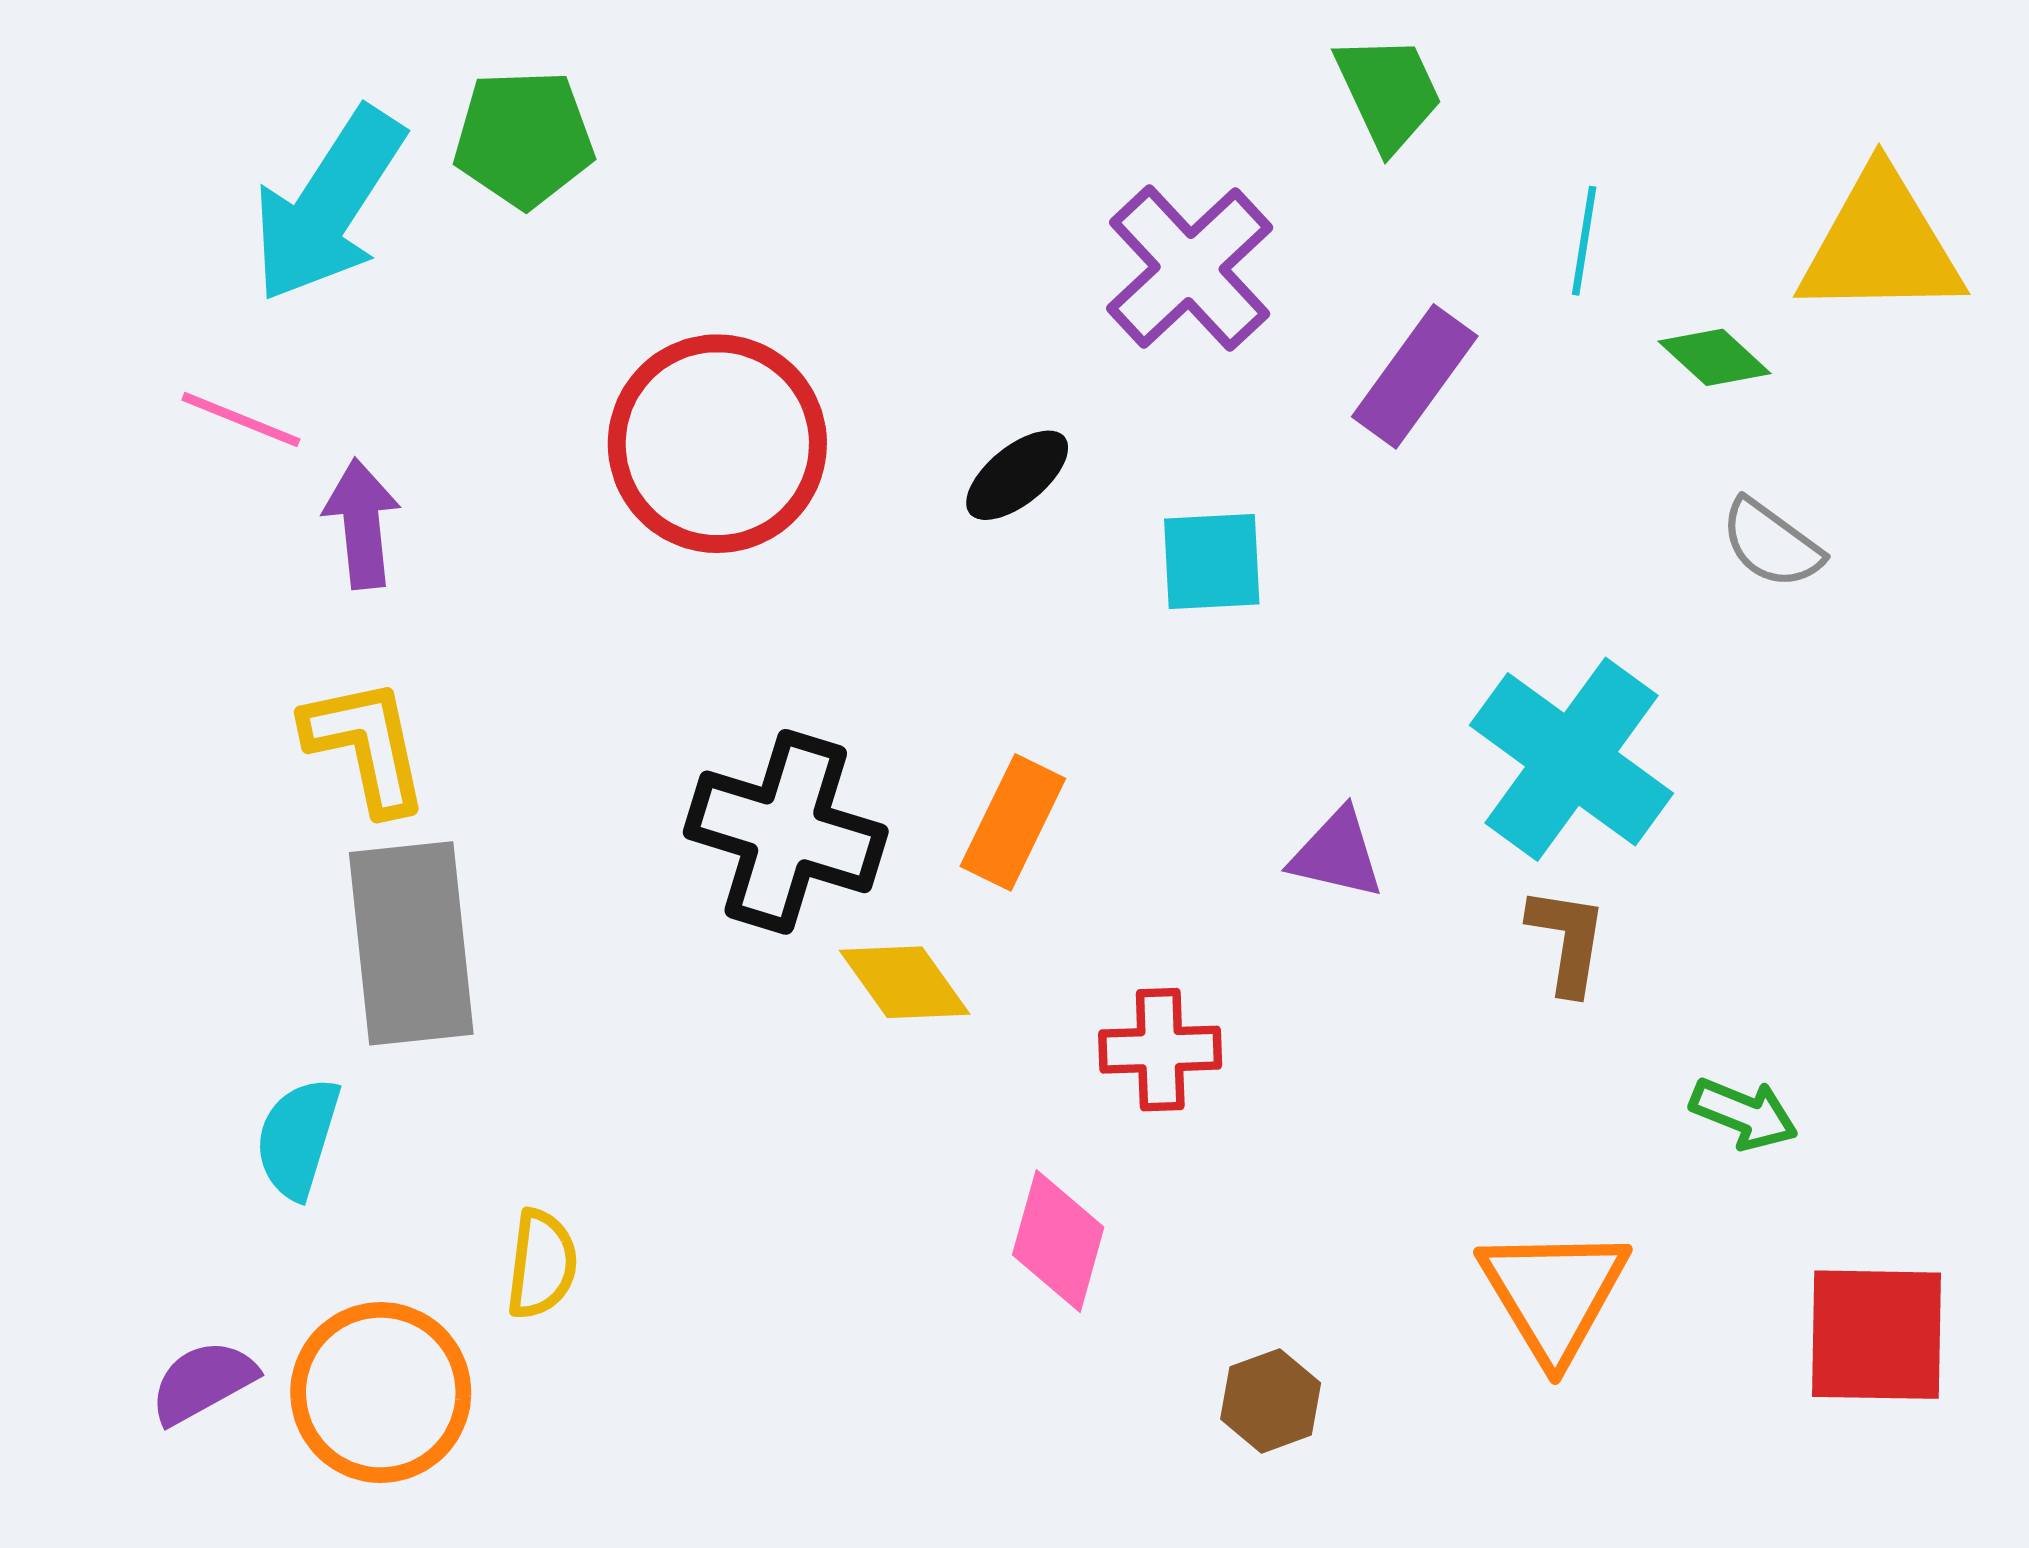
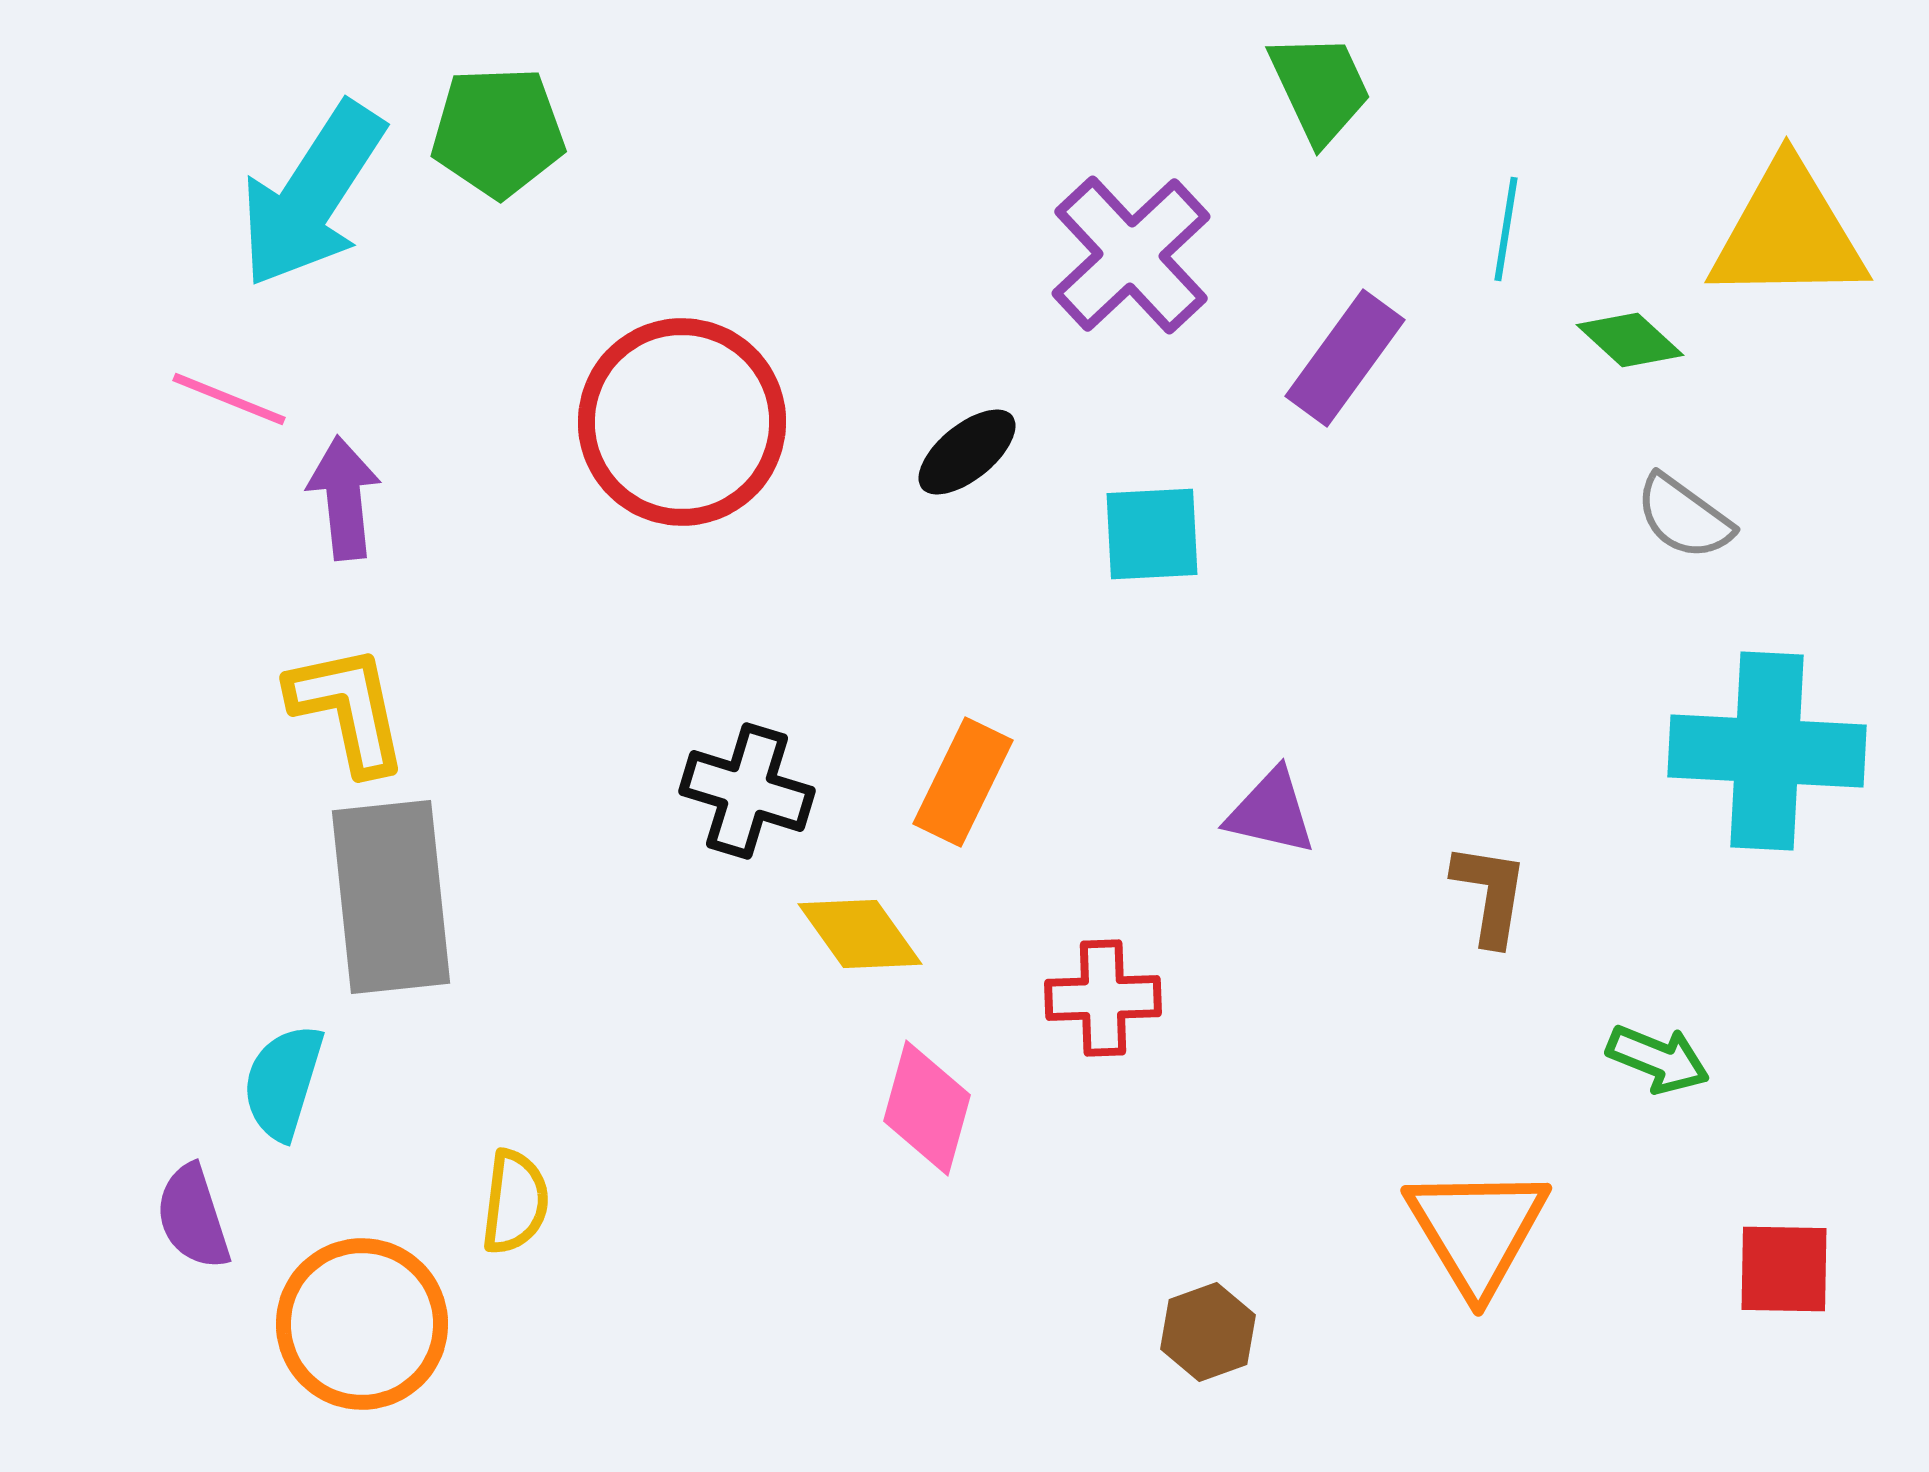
cyan cross: (1571, 759) -> (1767, 751), moved, turned -33
black cross: (786, 832) -> (747, 791), size x0.7
pink diamond: (1058, 1241) -> (927, 1108), moved
red square: (1877, 1335) -> (1784, 1269), size x0.7
purple semicircle: (203, 1382) -> (193, 1217), moved, turned -79

